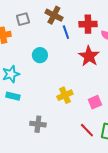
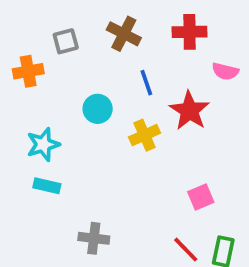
red cross: (88, 24) -> (190, 32), moved
blue line: (66, 32) -> (146, 83), moved
yellow cross: (65, 95) -> (144, 135), moved

